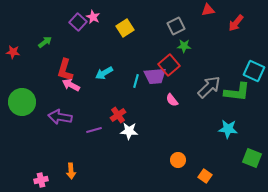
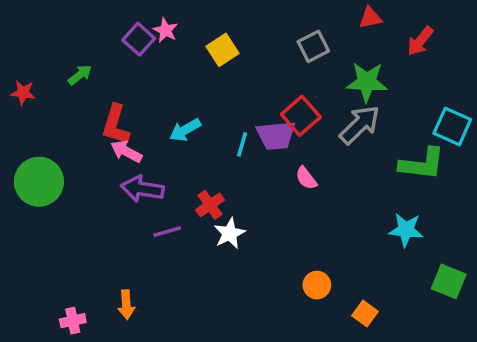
green star: (184, 46) -> (367, 82), moved, size x1.6
gray arrow: (209, 87) -> (360, 125), moved
purple arrow: (60, 117) -> (142, 189), moved
white star: (129, 131) -> (230, 233), turned -30

